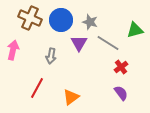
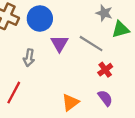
gray star: (90, 22) -> (104, 13), moved
orange triangle: (71, 97) -> (70, 102), moved

